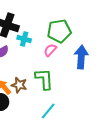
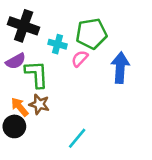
cyan cross: (24, 39) -> (57, 44), moved
green L-shape: (44, 79) -> (37, 74), moved

